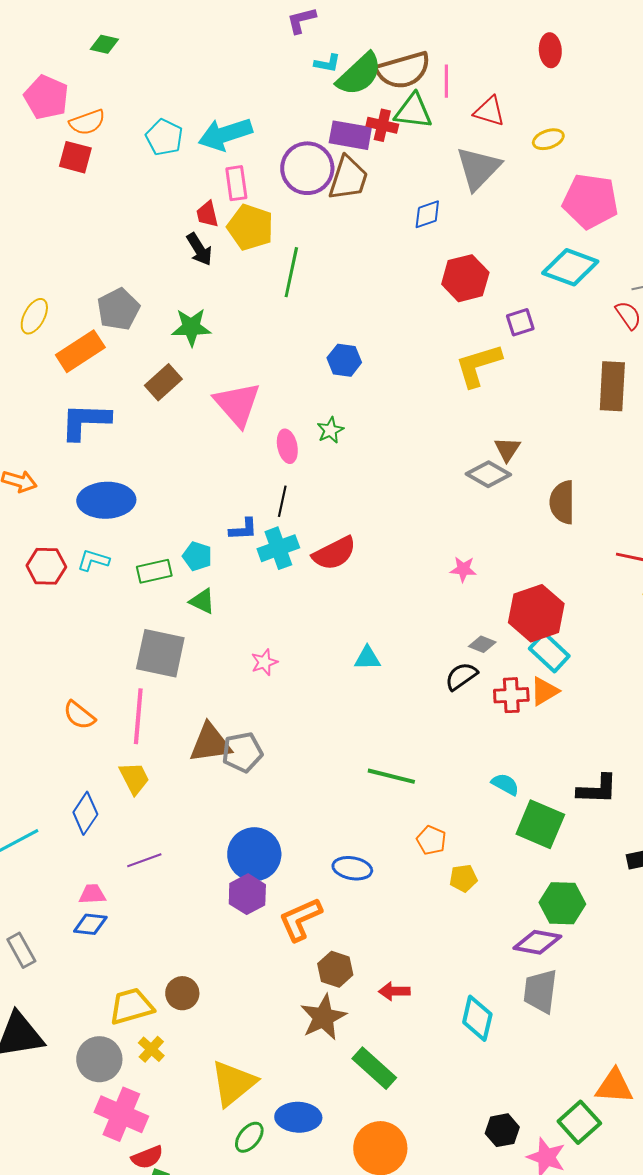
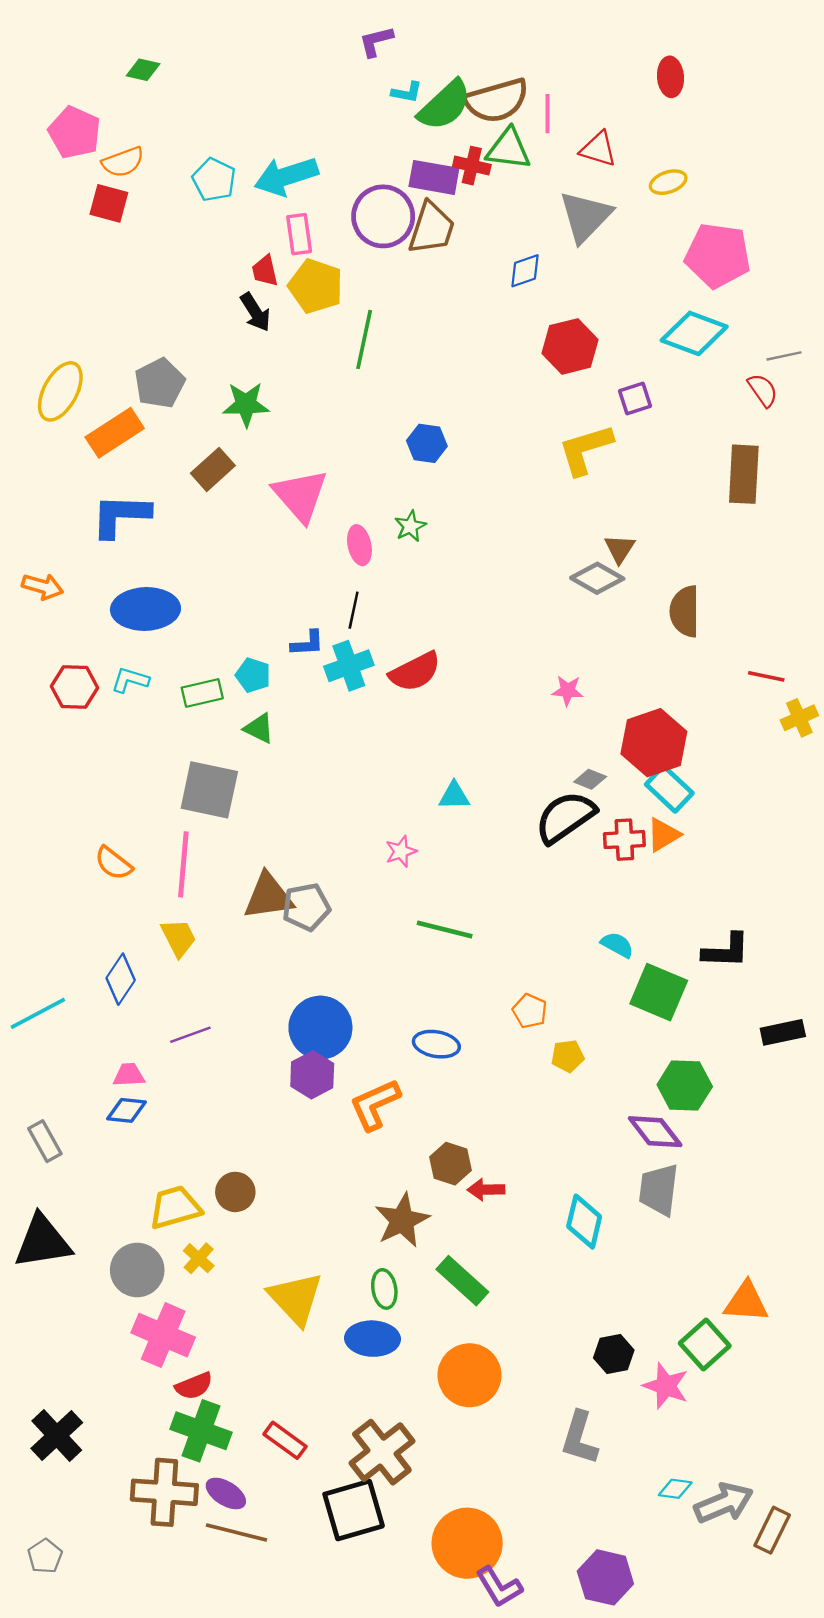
yellow ellipse: (34, 316) -> (60, 391), size x1.4
pink star: (264, 662) -> (401, 851), moved
black semicircle: (461, 676) -> (565, 817), size x1.6
green line: (391, 776) -> (445, 929), moved
purple diamond: (537, 942) -> (655, 1132), turned 42
brown hexagon: (335, 969) -> (451, 1164), moved
yellow triangle: (233, 1083) -> (296, 1298), turned -34
green ellipse: (249, 1137) -> (384, 1289), moved, turned -48

